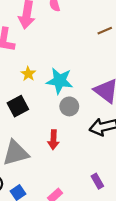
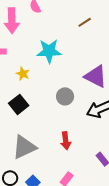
cyan star: (60, 81) -> (49, 51), moved
red arrow: (53, 140) -> (66, 141), moved

